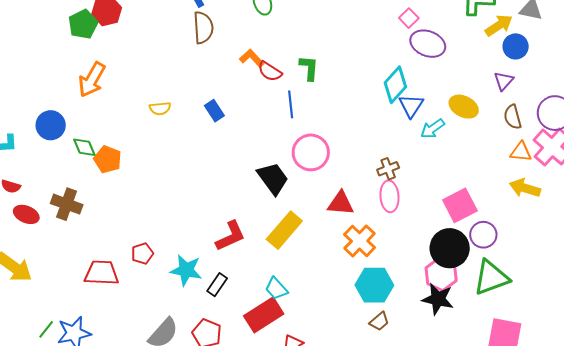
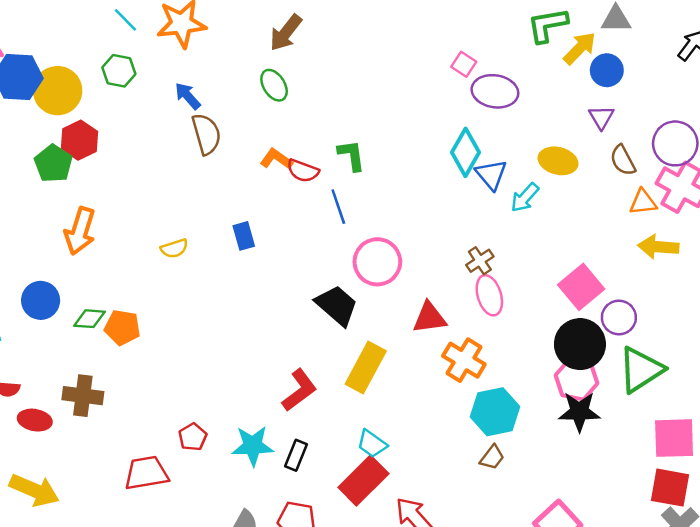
blue rectangle: (214, 111) -> (244, 236), turned 30
green diamond: (84, 147) -> (89, 319), turned -50
brown trapezoid: (379, 321) -> (492, 457), moved

